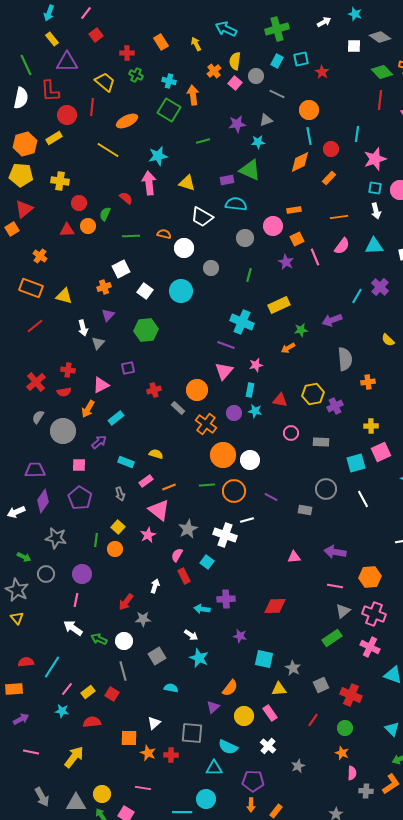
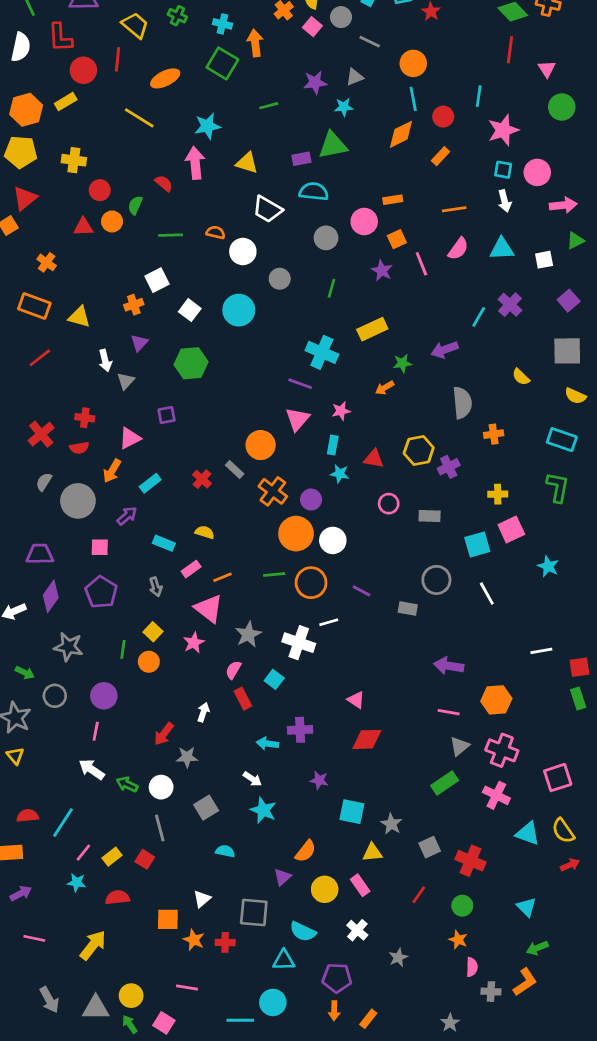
green triangle: (250, 170) -> (333, 145), turned -35
red cross: (154, 390) -> (202, 479), moved, turned -32
purple circle: (234, 413) -> (311, 500), moved
pink triangle: (294, 557) -> (356, 700), moved, turned 40

